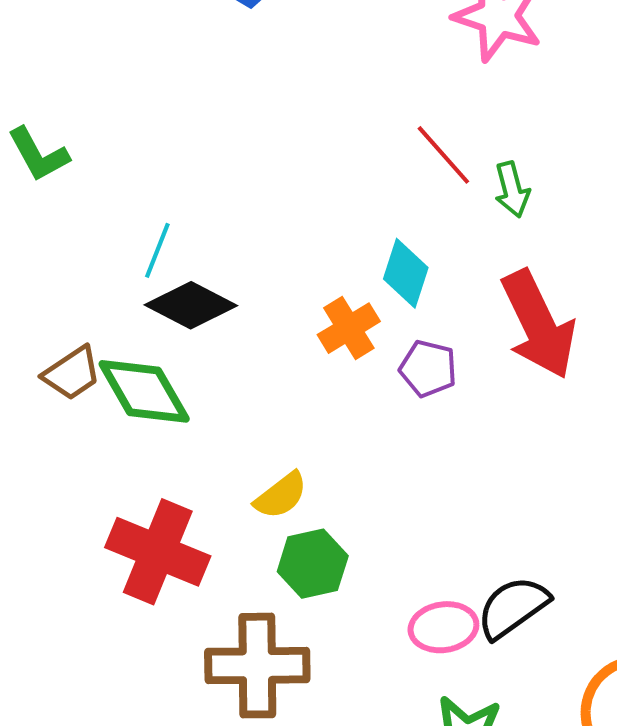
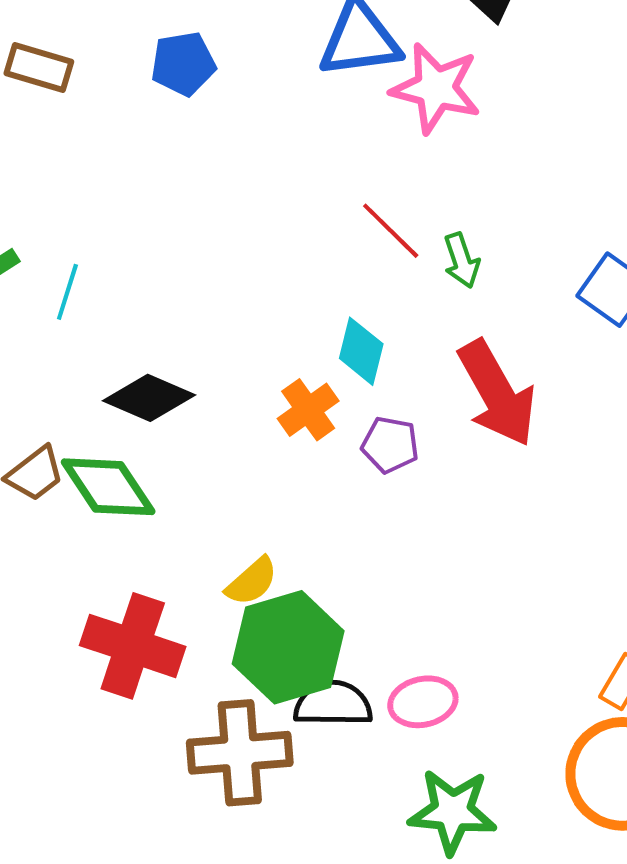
cyan line: (157, 250) -> (67, 292), moved
green hexagon: (313, 564) -> (288, 647), size x1.6
black semicircle: (513, 607) -> (333, 704), moved, turned 40

